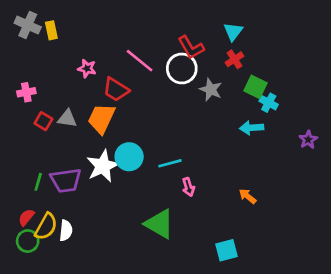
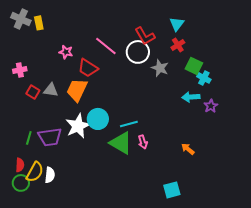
purple star: (308, 140) -> (211, 106), moved
red semicircle: (26, 217) -> (20, 165), turned 144
green triangle: (159, 224) -> (121, 143), moved

